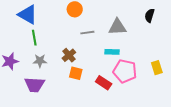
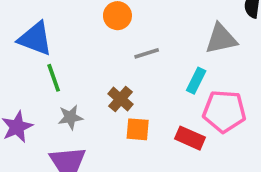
gray triangle: (117, 27) -> (221, 39), moved
cyan rectangle: (112, 52) -> (196, 81), turned -56

